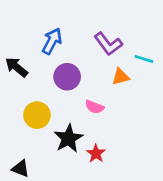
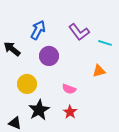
orange triangle: (121, 77) -> (99, 71), moved
pink semicircle: (95, 107) -> (69, 89), moved
black star: (68, 138) -> (39, 110), moved

